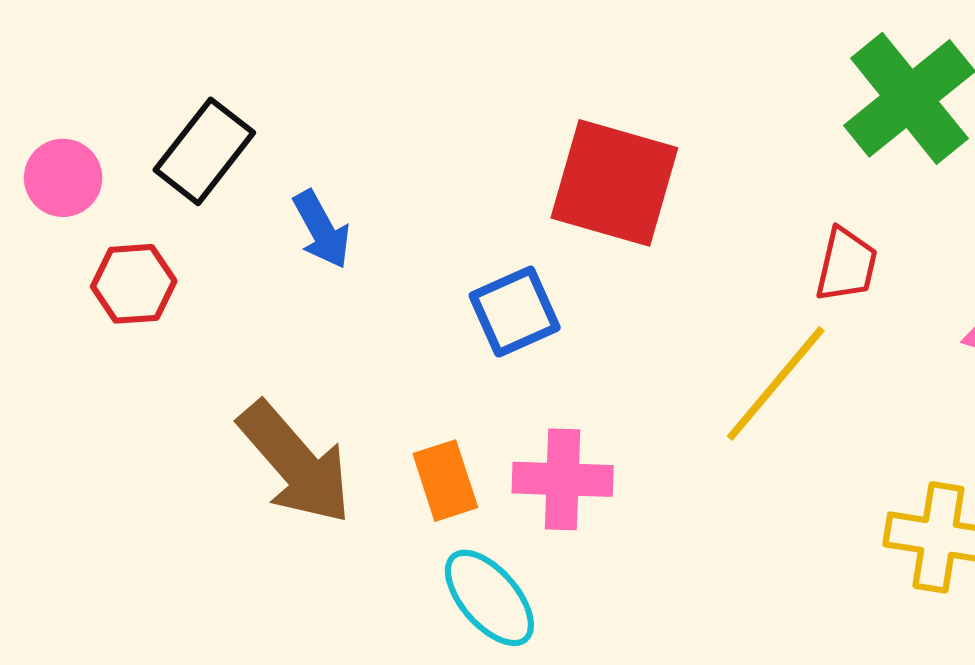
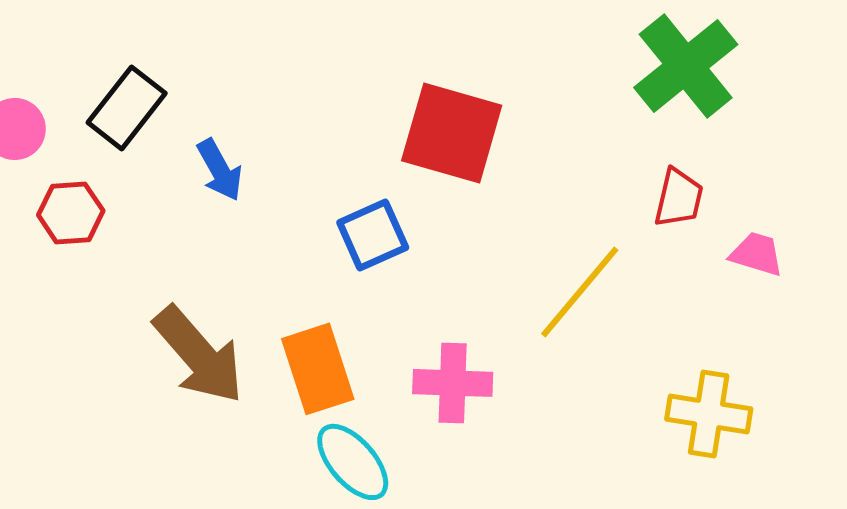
red trapezoid: (846, 265) -> (679, 198), moved
pink cross: (563, 479) -> (453, 383), moved
orange rectangle: (445, 481) -> (318, 369), size x1.4

